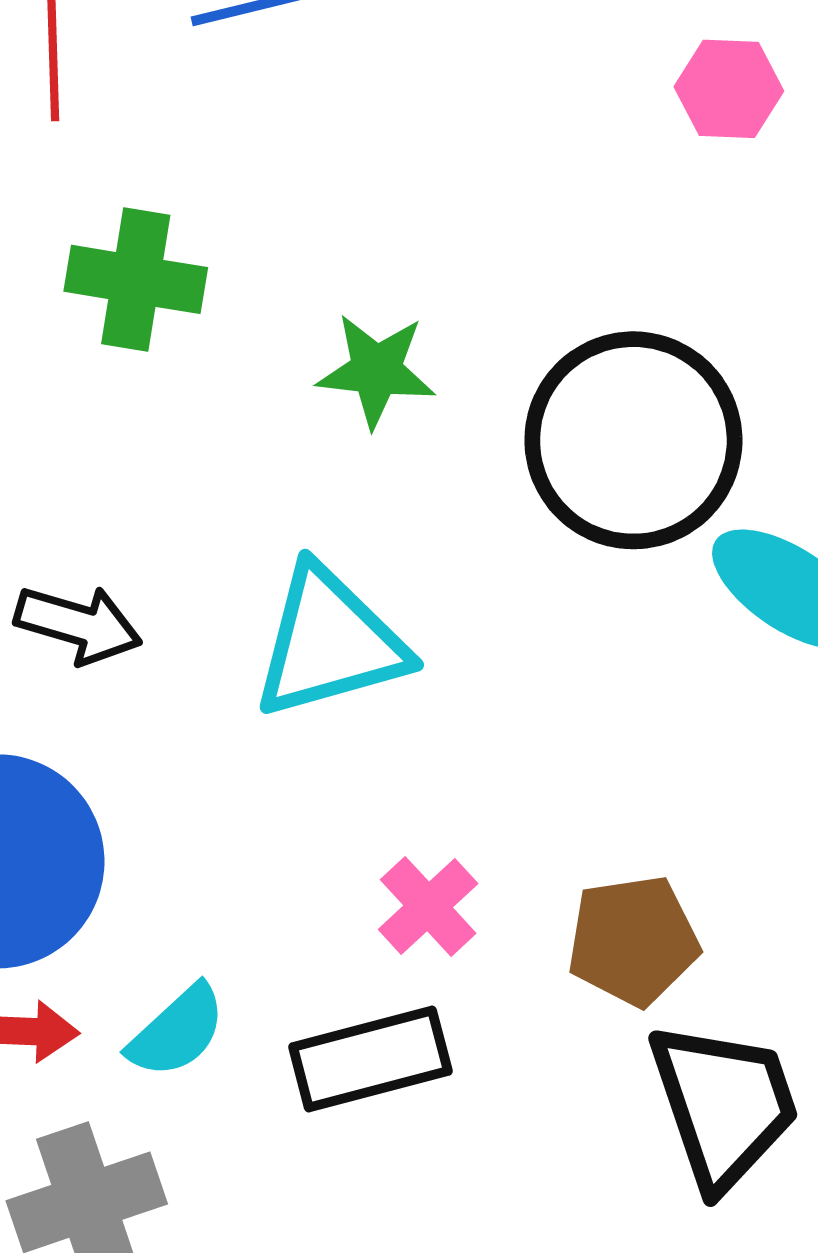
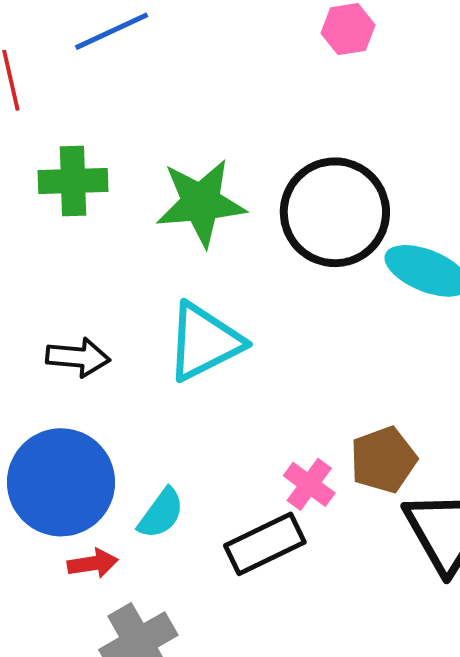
green star: (376, 370) -> (201, 203), size x1.5
pink cross: (428, 906) -> (309, 484), moved
cyan semicircle: (177, 1031) -> (161, 513), moved

